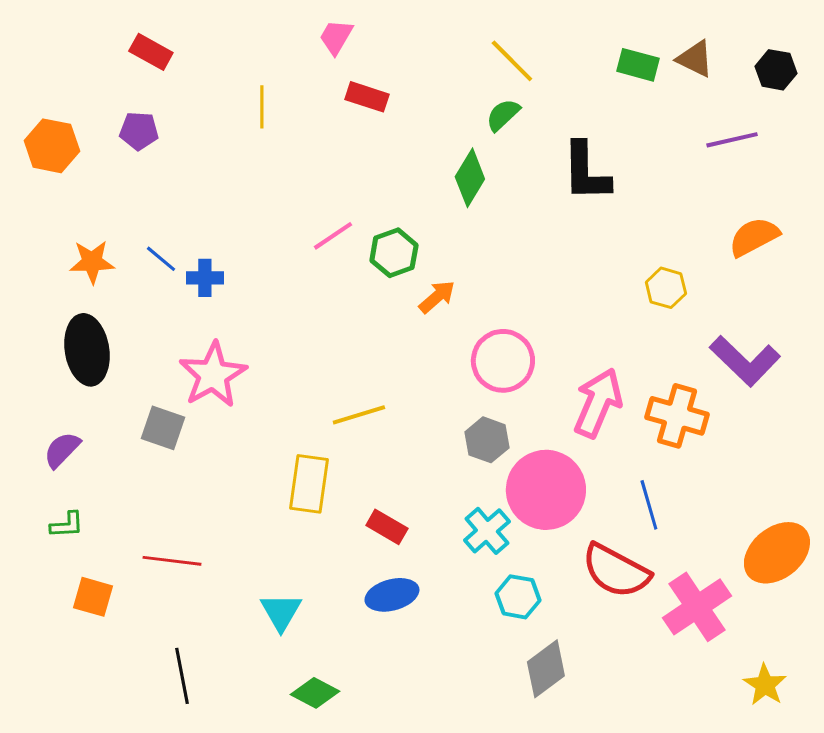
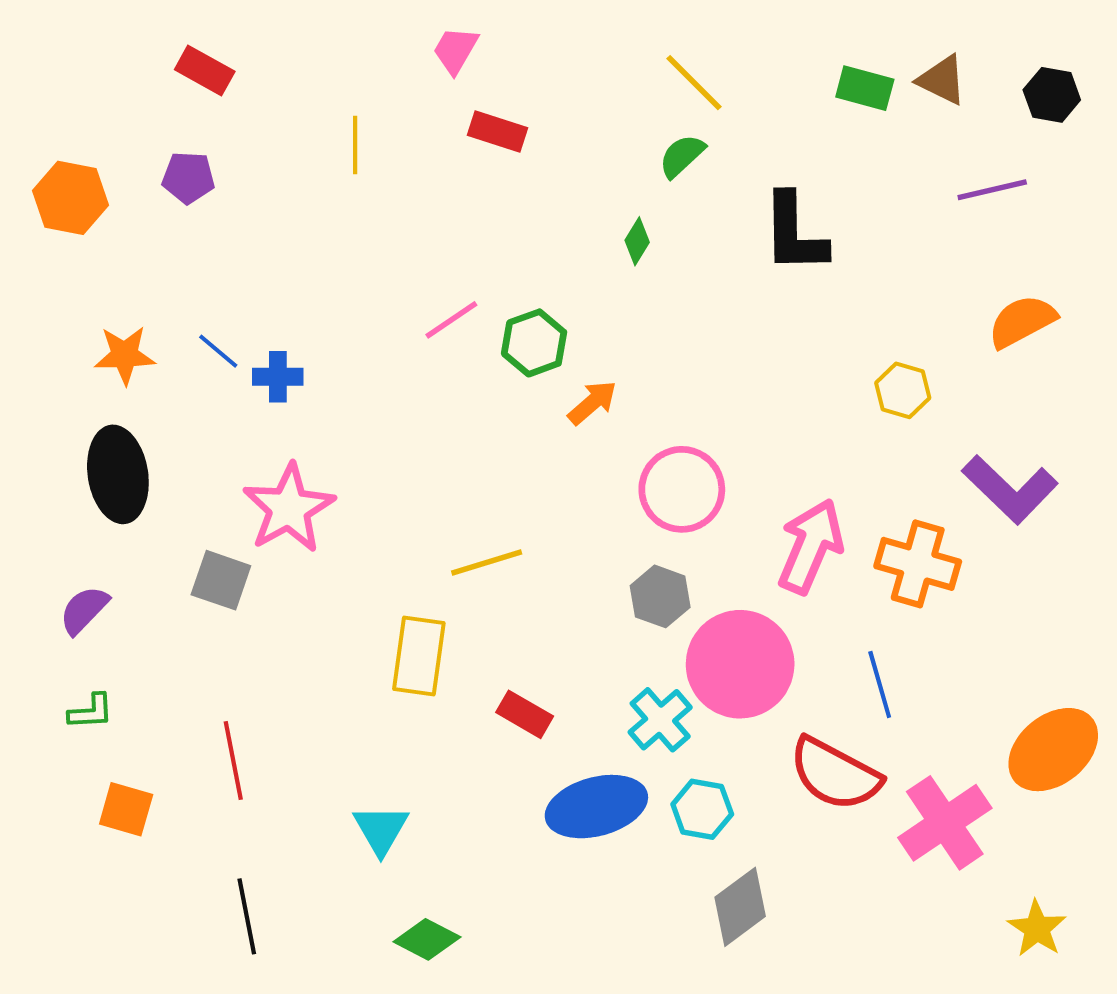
green diamond: (470, 178) -> (637, 241), size x0.6
red line: (172, 561) -> (233, 760), turned 72
blue ellipse: (392, 595) -> (596, 807), moved, size x1.4

